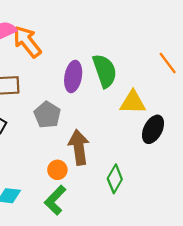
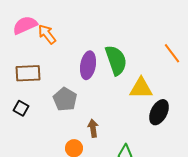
orange arrow: (27, 42) -> (47, 34), size x0.7
brown arrow: (79, 147) -> (93, 128), size x0.6

